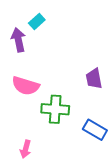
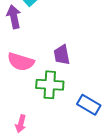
purple trapezoid: (94, 79) -> (62, 55), moved

